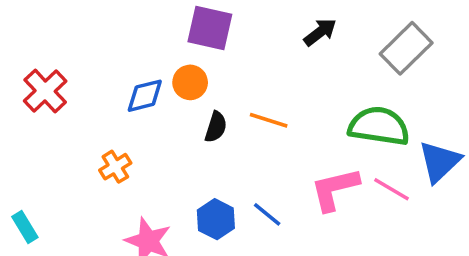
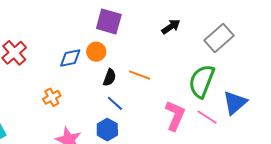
green semicircle: (379, 126) -> (202, 81), turned -80
pink L-shape: (335, 189) -> (175, 116), turned 124
blue line: (267, 214) -> (115, 103), moved

